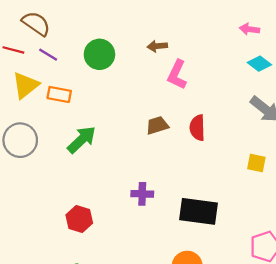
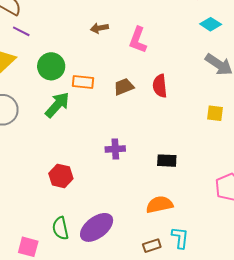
brown arrow: (157, 46) -> (99, 28), moved
green circle: (99, 54) -> (51, 66), moved
orange rectangle: (59, 94) -> (83, 82), moved
black rectangle: (198, 211) -> (167, 161), size x0.6

